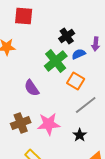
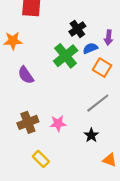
orange square: (76, 81) -> (102, 68), moved
purple semicircle: (32, 88) -> (26, 75), moved
pink star: (49, 124) -> (58, 123), size x0.7

